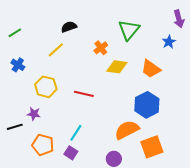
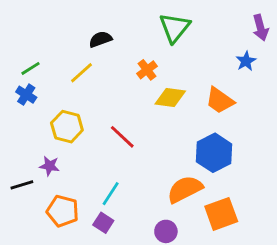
green triangle: (129, 30) -> (175, 28), moved
green line: (15, 33) -> (31, 68), moved
red line: (84, 94) -> (122, 137), turned 30

